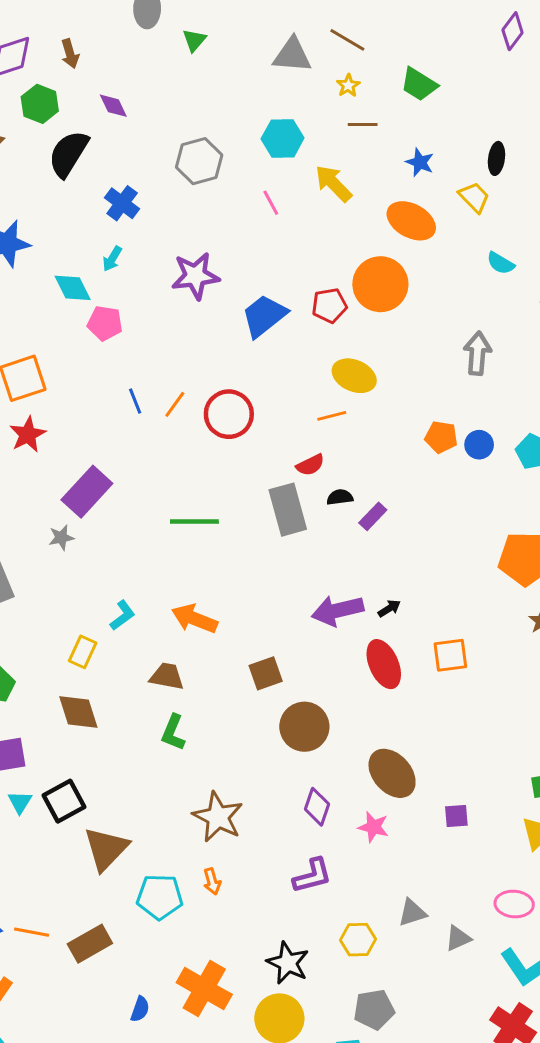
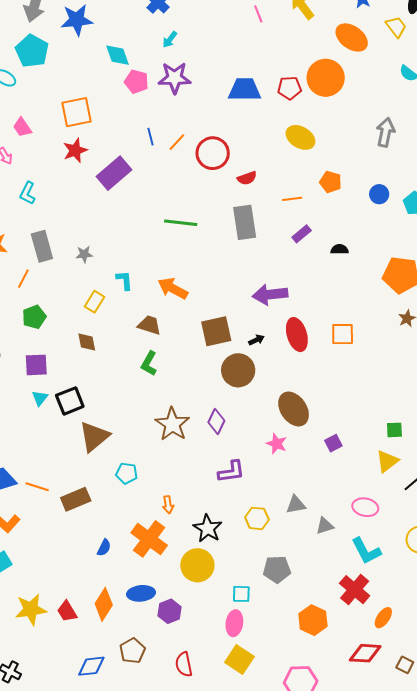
cyan arrow: (112, 259) -> (170, 40), moved
purple star: (195, 276) -> (175, 78), moved
blue trapezoid: (264, 316) -> (245, 90), turned 32
orange line: (332, 416) -> (292, 199), moved
orange pentagon: (441, 437) -> (330, 182), moved
red semicircle: (310, 465) -> (247, 178), moved
purple rectangle: (87, 492) -> (114, 173), moved
black semicircle: (340, 497) -> (339, 249), moved
gray star: (61, 538) -> (84, 254), moved
black arrow: (389, 608) -> (256, 340), moved
cyan L-shape: (123, 615) -> (124, 280), turned -65
brown square: (266, 673) -> (216, 331), size x1.4
brown diamond: (78, 712) -> (87, 342), size x0.7
purple diamond: (317, 807) -> (216, 421), moved
purple square: (456, 816) -> (333, 443), turned -30
orange arrow: (212, 881) -> (168, 505), moved
cyan pentagon: (160, 897) -> (127, 473), size x0.7
gray pentagon: (374, 1009) -> (277, 569), moved

